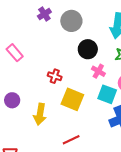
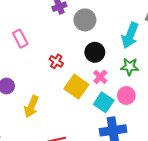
red cross: (55, 76) -> (56, 61), moved
yellow square: (72, 99) -> (76, 87), moved

